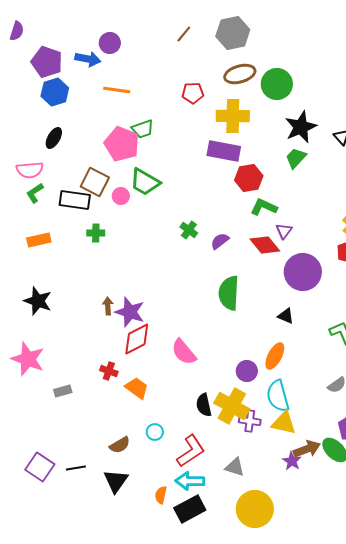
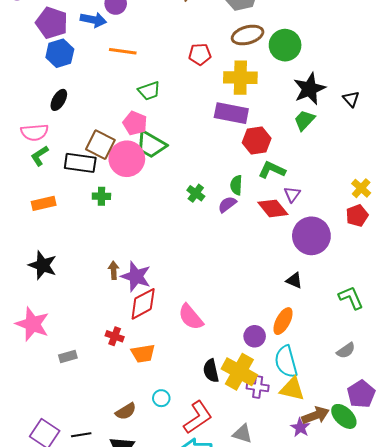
pink pentagon: (122, 144) -> (135, 123), moved, size x0.7
pink circle: (121, 196) -> (127, 159), size x2.0
green semicircle: (229, 293) -> (236, 185), moved, size x0.6
orange trapezoid: (137, 388) -> (143, 354), turned 135

